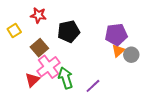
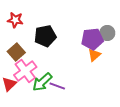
gray circle: (131, 55) -> (107, 33), moved
green arrow: (66, 78) -> (42, 82), turned -115
purple line: (93, 86) -> (57, 86), moved, turned 63

